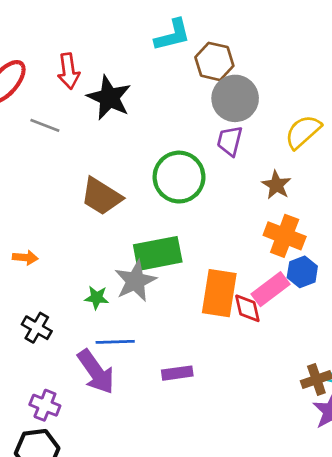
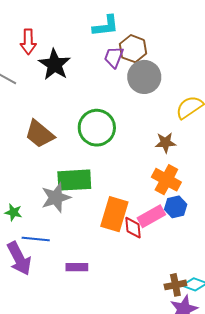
purple trapezoid: (230, 141) -> (114, 57), moved
brown star: (276, 185) -> (165, 143), turned 30
green star: (97, 298) -> (13, 212), moved

